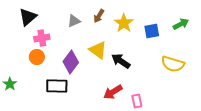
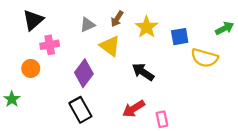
green arrow: (181, 24) -> (225, 28), moved
yellow triangle: (98, 50) -> (110, 46), moved
orange circle: (37, 57) -> (31, 68), moved
yellow semicircle: (173, 64) -> (205, 58), moved
black rectangle: (57, 86) -> (80, 110), moved, turned 60

